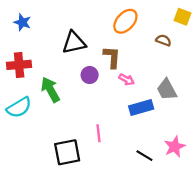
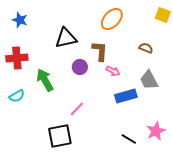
brown semicircle: (163, 40) -> (146, 48), moved
cyan semicircle: (19, 107) -> (17, 96), size x0.7
pink line: (99, 133) -> (77, 109), moved, turned 49

